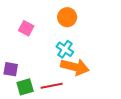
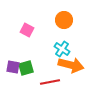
green square: (25, 87) -> (26, 68), moved

